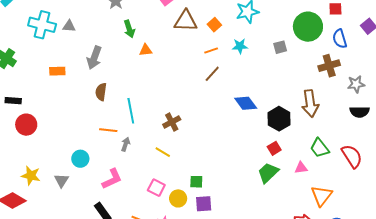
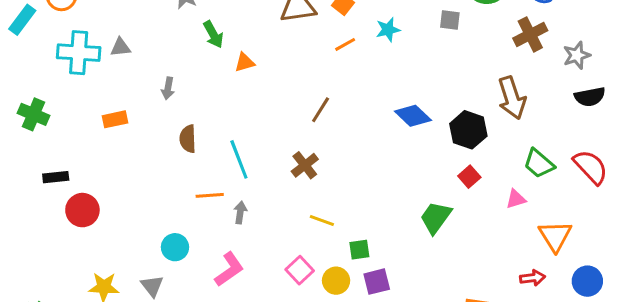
gray square: (280, 47) -> (450, 20), turned 32
gray arrow: (94, 58) -> (168, 88), size x0.6
brown line: (212, 74) -> (321, 110), moved
yellow line: (163, 152) -> (322, 221), moved
green trapezoid: (268, 173) -> (436, 217), moved
pink square: (156, 188) -> (300, 270), turned 30

